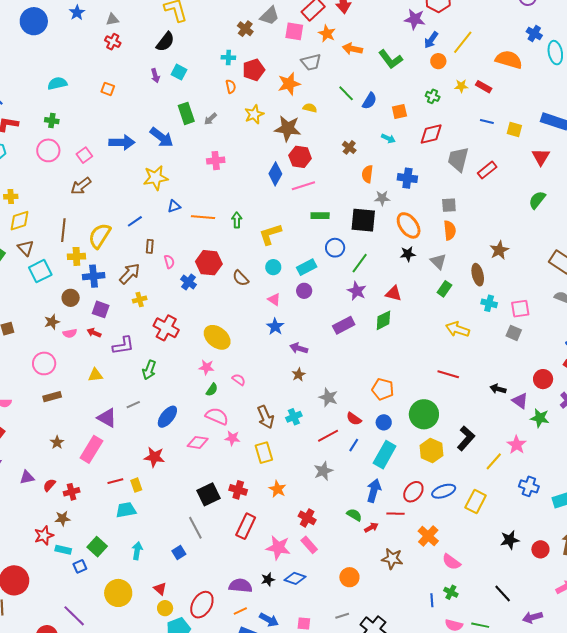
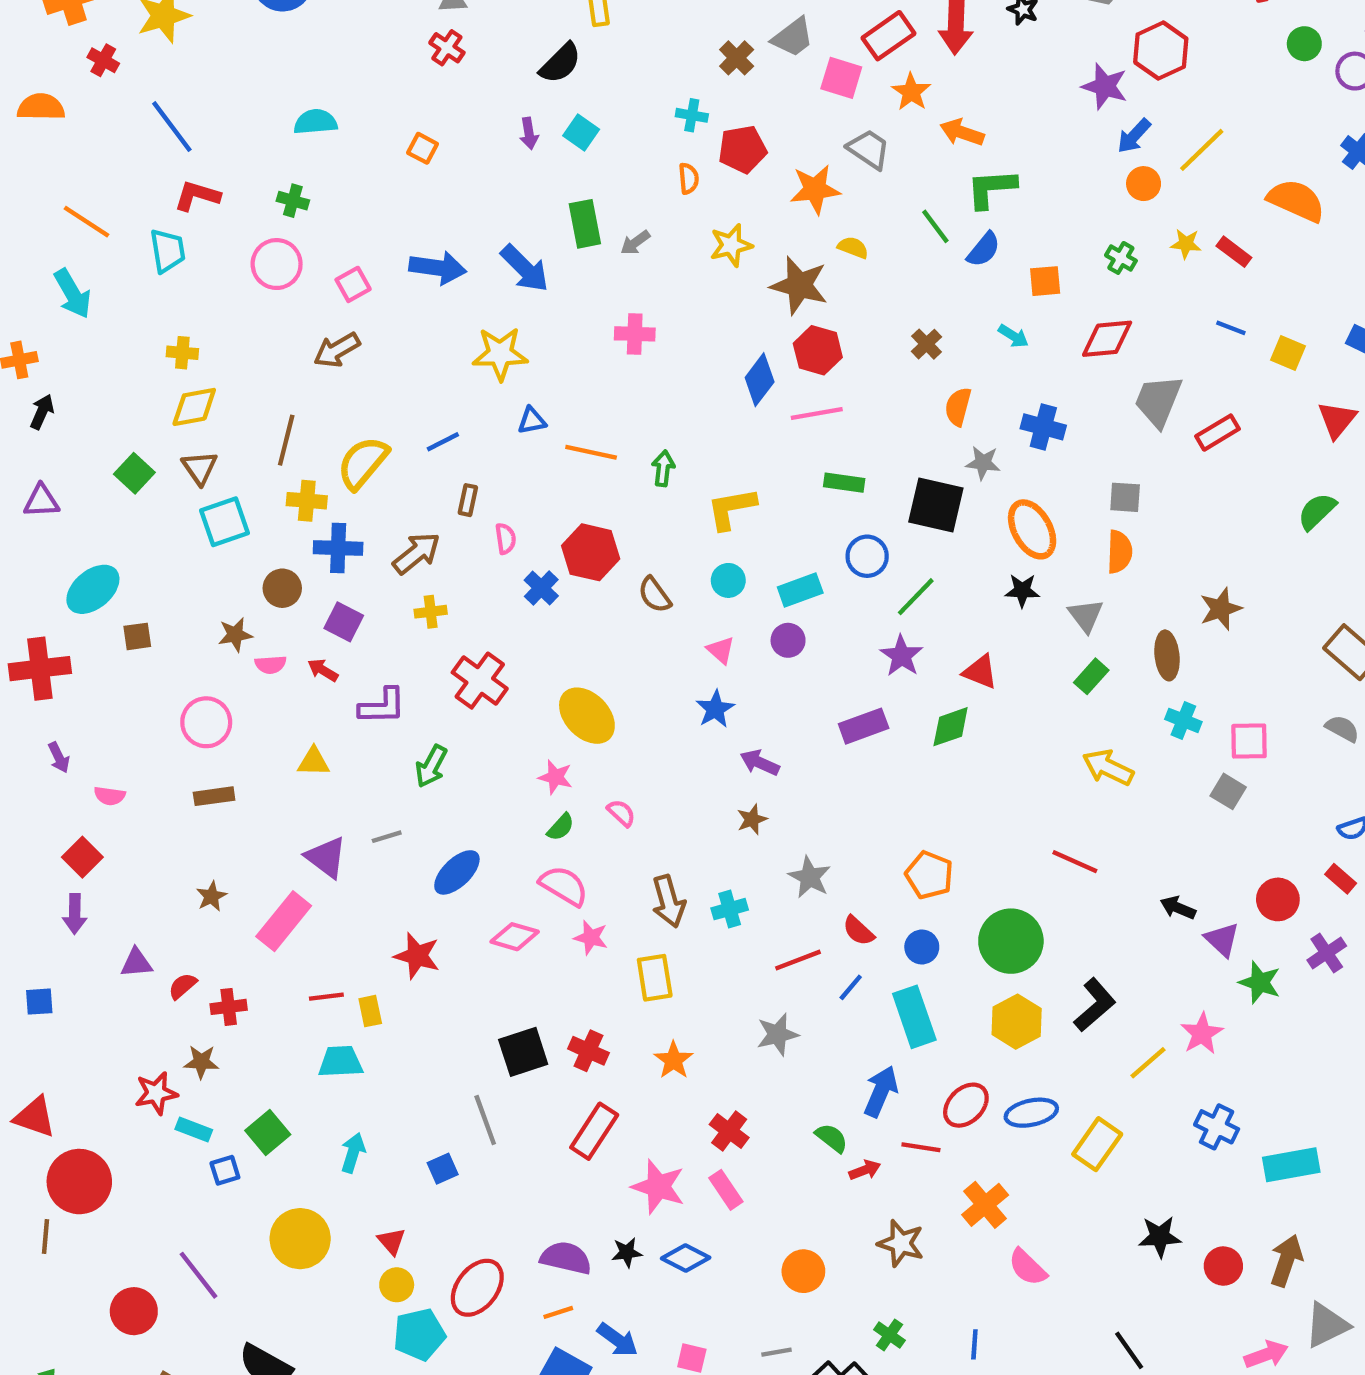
green L-shape: (390, 59) -> (991, 188), moved, turned 115
gray trapezoid: (311, 62) -> (869, 149), turned -140
cyan rectangle: (385, 455) -> (914, 1017), turned -56
green cross: (451, 592) -> (889, 1335), moved

